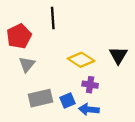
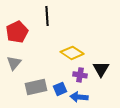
black triangle: (118, 55) -> (101, 69), moved
gray triangle: (27, 64) -> (14, 63), moved

